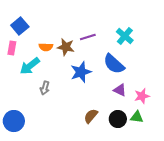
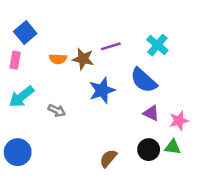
cyan arrow: (30, 66) -> (21, 97), moved
gray arrow: (45, 88) -> (57, 111), turned -80
brown semicircle: (91, 116) -> (108, 158), moved

